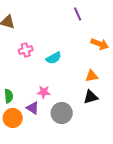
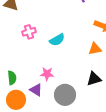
orange triangle: (92, 76) -> (95, 49), moved

